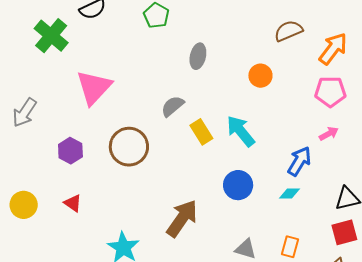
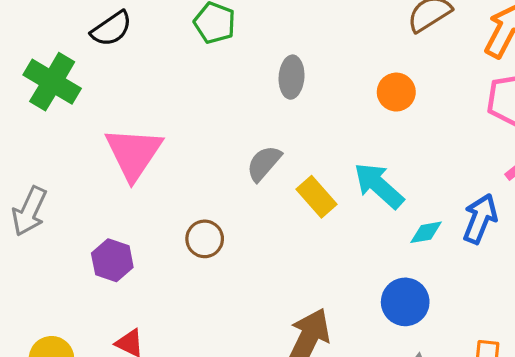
brown circle: (129, 147) -> (205, 239), size x0.6
blue circle: (238, 185) -> (405, 302), moved
cyan diamond: (290, 194) -> (426, 232), moved

